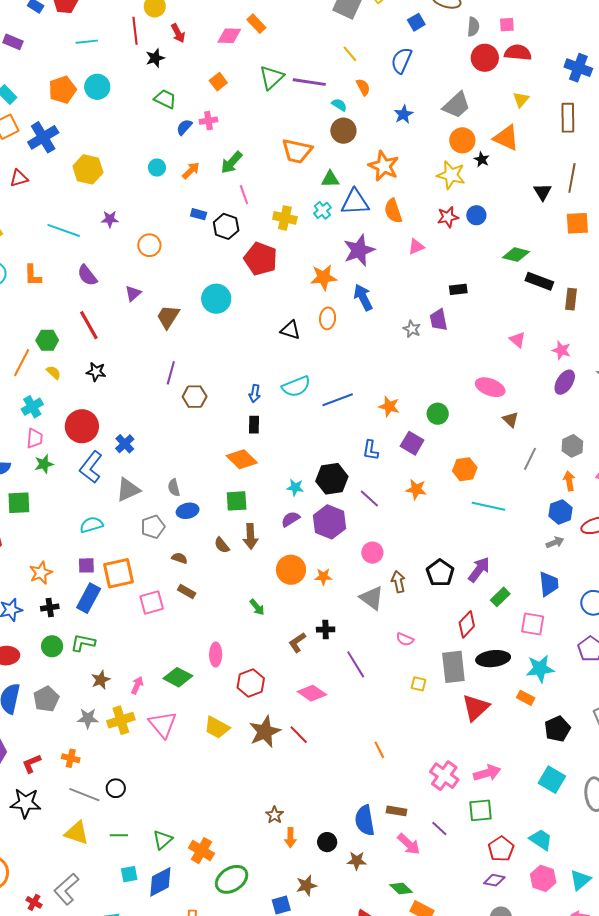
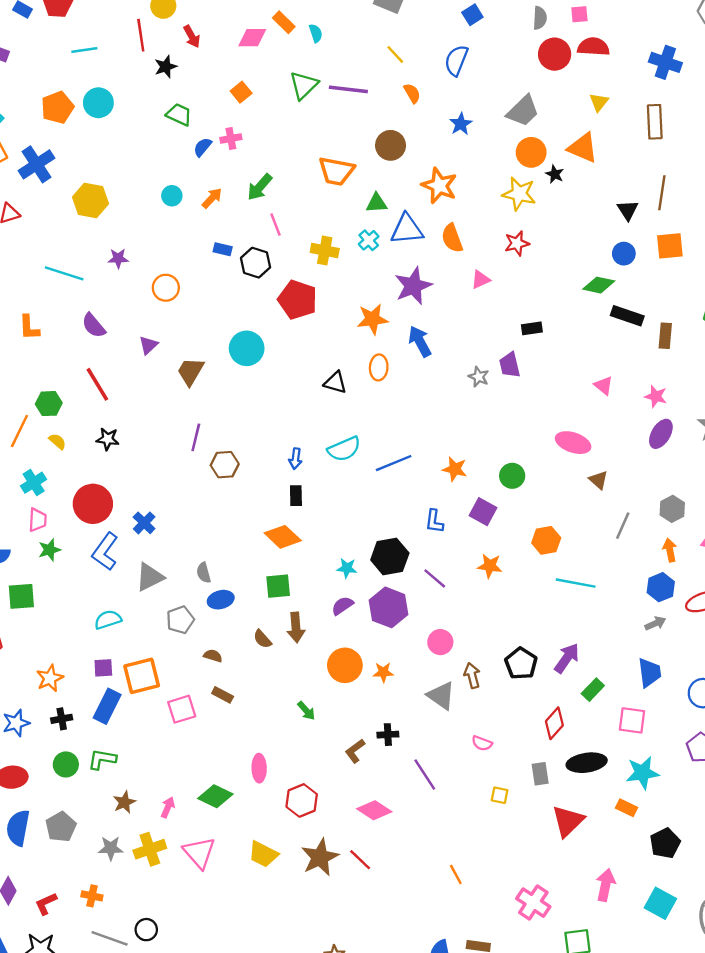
cyan semicircle: (339, 105) -> (316, 33), moved, turned 42
blue circle: (476, 215) -> (624, 254), moved
gray rectangle: (453, 667) -> (540, 774), size x0.6
pink arrow: (487, 773) -> (606, 885), moved, turned -60

